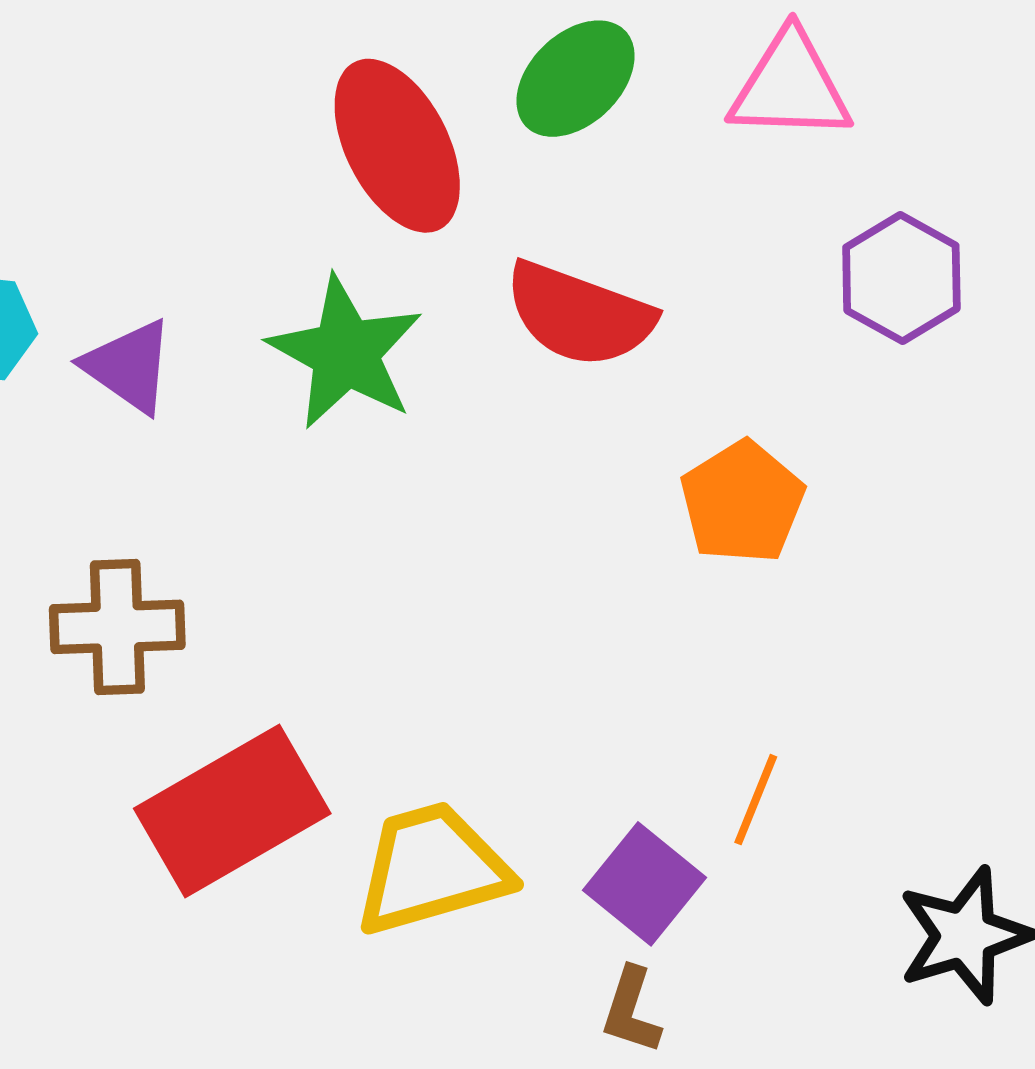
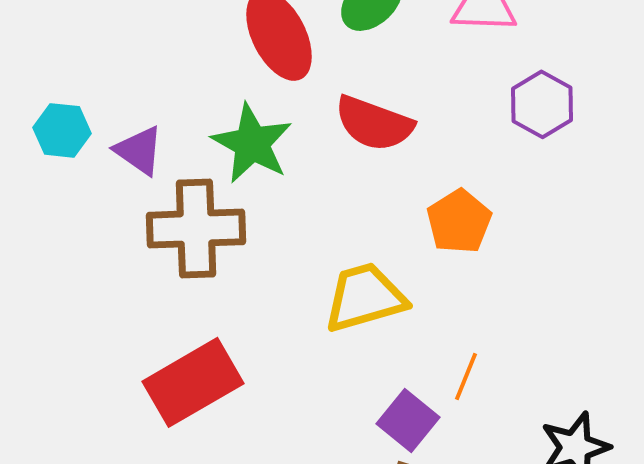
brown cross: (117, 627) -> (196, 228), moved, size x1.4
yellow trapezoid: (432, 869) -> (365, 297), moved

